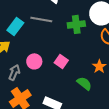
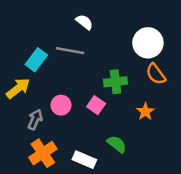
green cross: (76, 24) -> (116, 82), moved
green semicircle: (84, 83) -> (117, 144), moved

